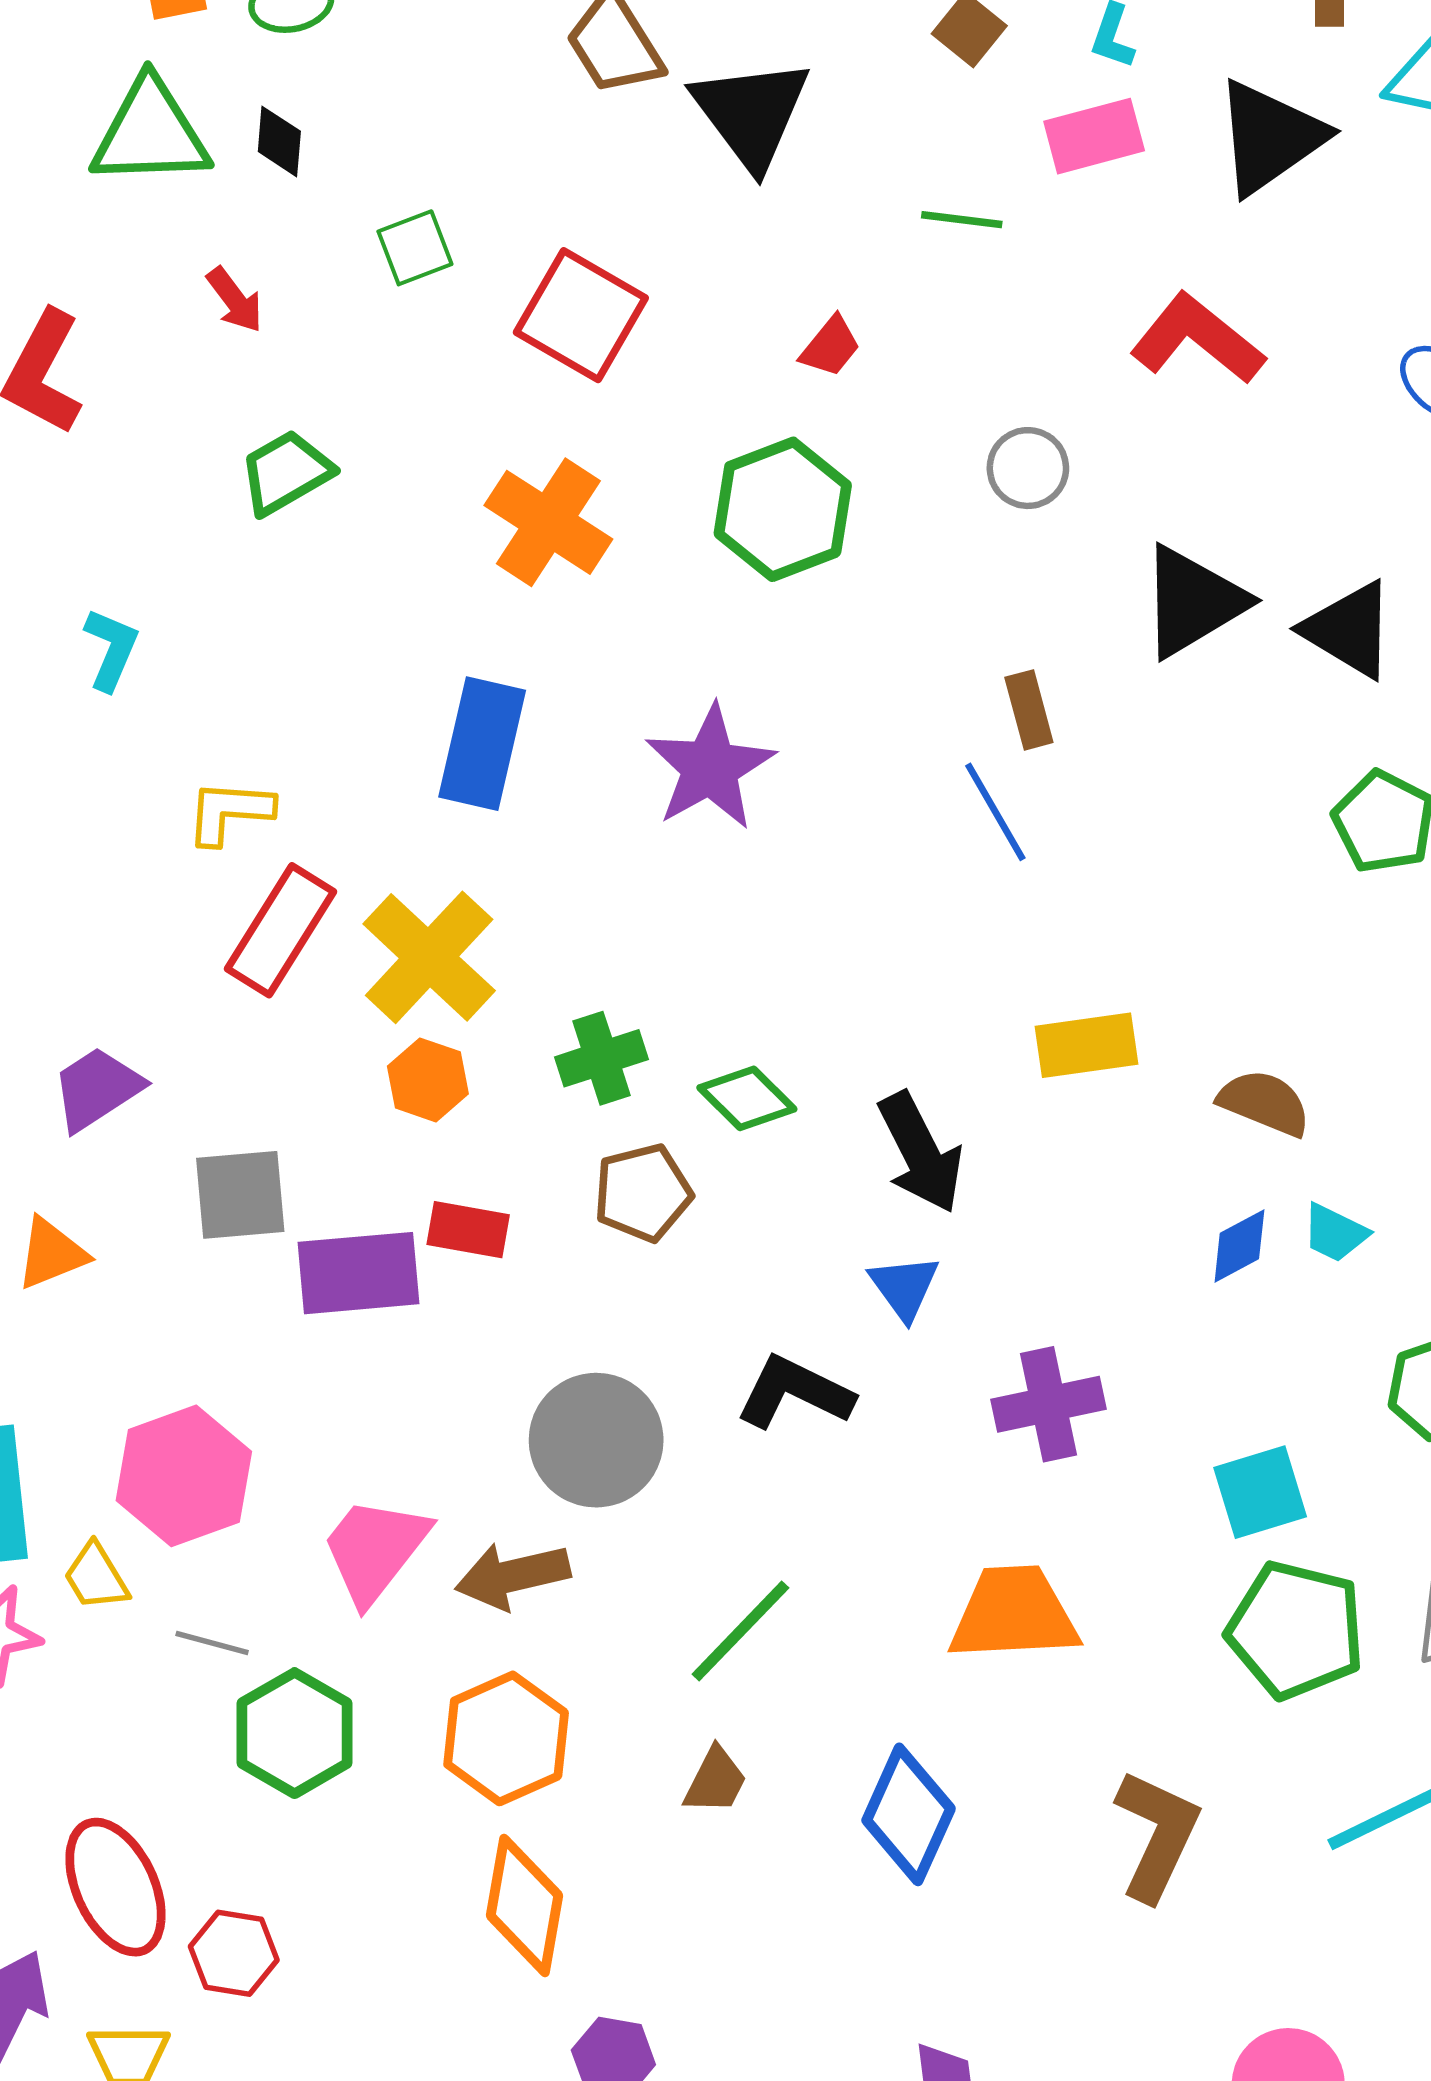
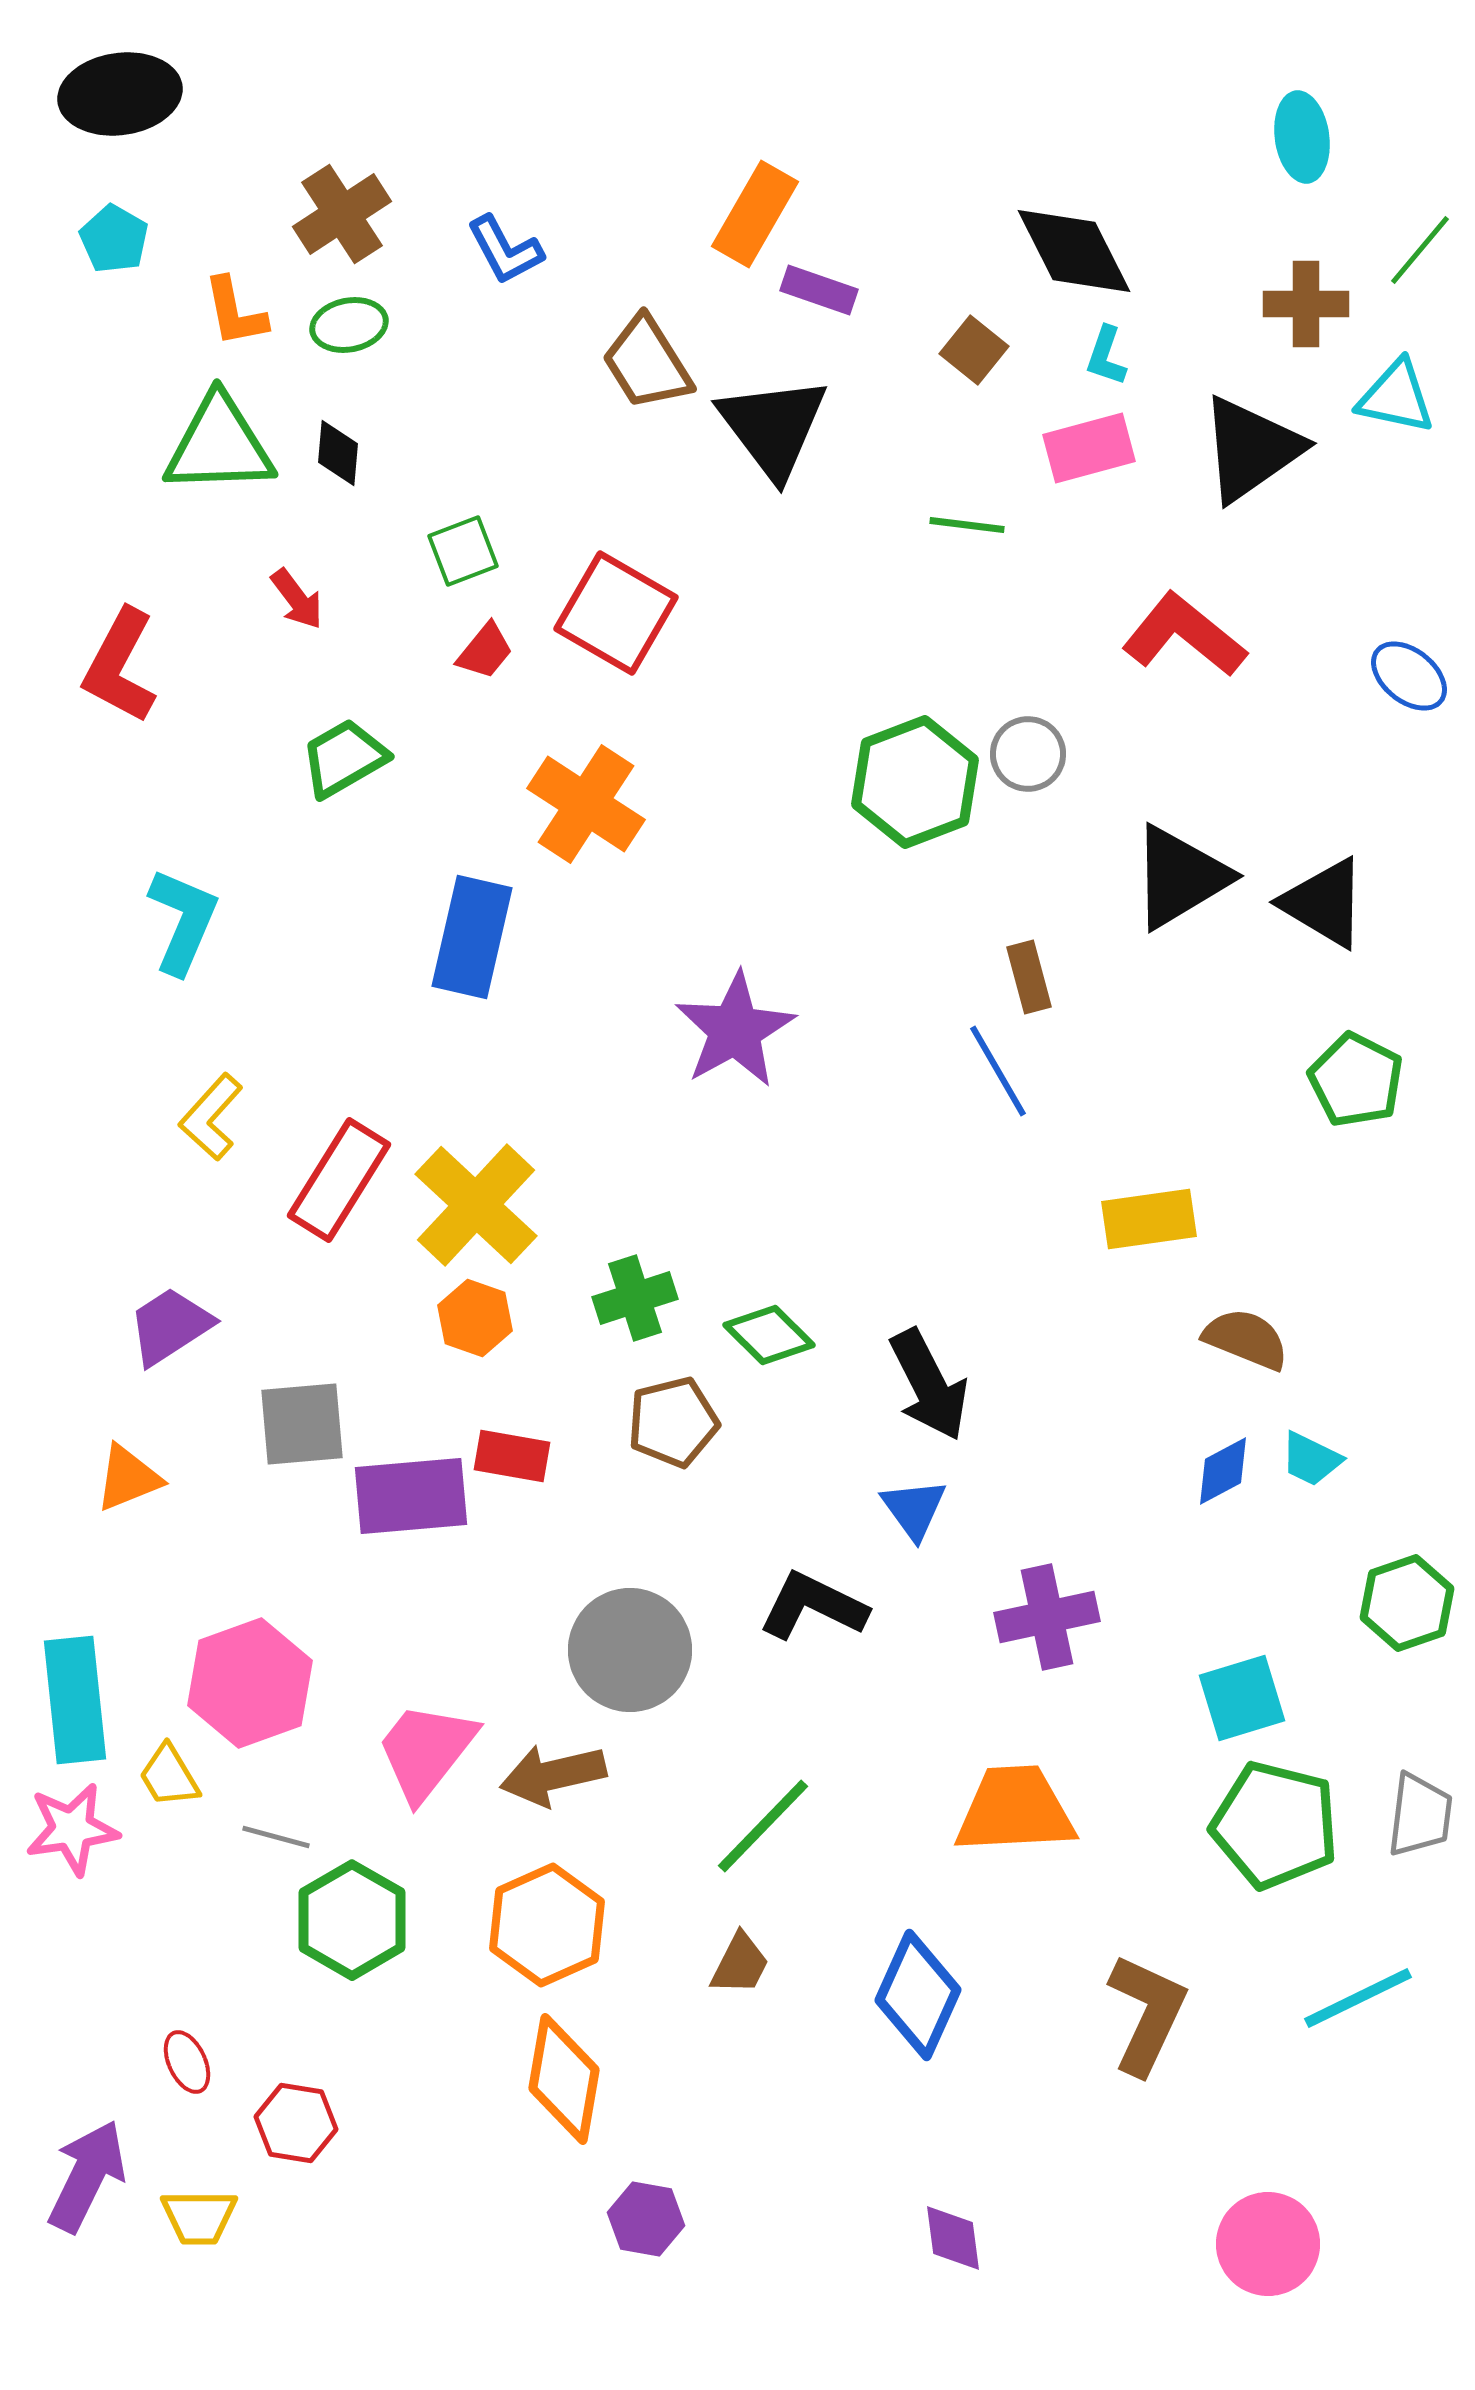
red trapezoid: (830, 347) -> (485, 651), moved
green hexagon: (783, 509) -> (915, 782), moved
cyan L-shape: (111, 649) -> (183, 921), size x1.4
blue rectangle: (482, 744) -> (472, 937), moved
yellow L-shape: (229, 812) -> (211, 1117), moved, turned -52
yellow rectangle: (1086, 1045) -> (1149, 1219), moved
red ellipse: (115, 1887) -> (187, 2062), size x0.5

